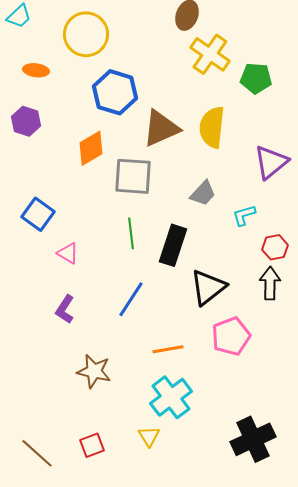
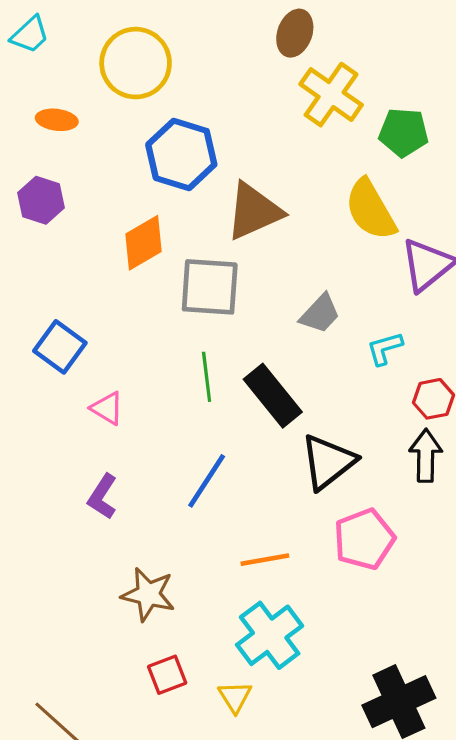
yellow semicircle: (212, 127) -> (370, 210), moved, turned -36
black rectangle: (173, 245) -> (273, 396), turned -57
red square: (92, 445) -> (167, 675), moved

